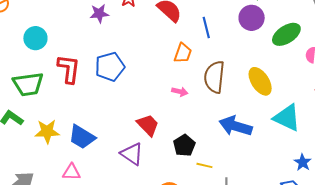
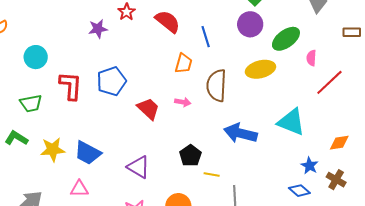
yellow ellipse: (260, 81) -> (260, 69), moved, turned -68
green trapezoid: (28, 84) -> (31, 103), size x0.7
red trapezoid: (148, 125) -> (148, 109), moved

